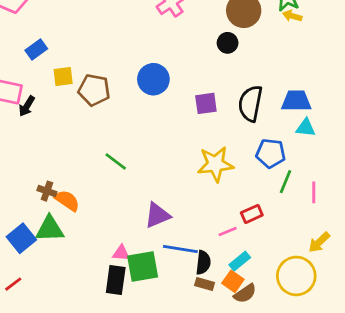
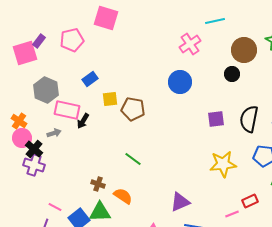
blue circle: (153, 79) -> (180, 82), moved
green line: (116, 161) -> (133, 159), moved
orange semicircle: (67, 200) -> (123, 196), moved

